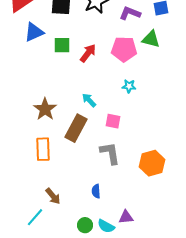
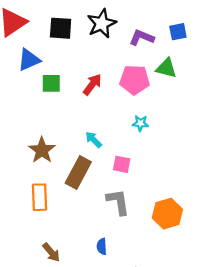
green square: (62, 45) -> (51, 83), moved

